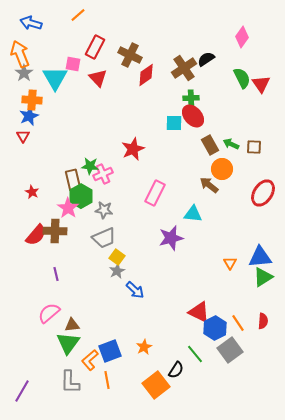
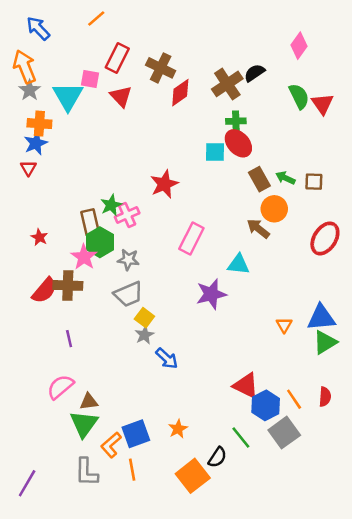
blue arrow: (31, 23) -> (38, 28), turned 30
green star: (90, 166) -> (111, 205), turned -30

